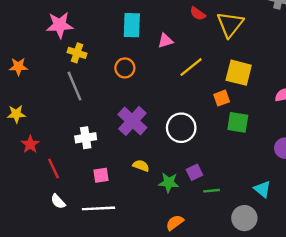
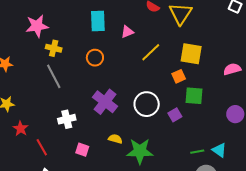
purple square: (194, 172) -> (175, 115), moved
pink square: (101, 175) -> (82, 150), turned 32
green star: (169, 183) -> (140, 151), size x1.5
green line: (212, 191) -> (197, 152), moved

